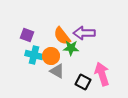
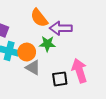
orange semicircle: (62, 36) -> (39, 18), moved
black square: (83, 82) -> (60, 79), turned -35

